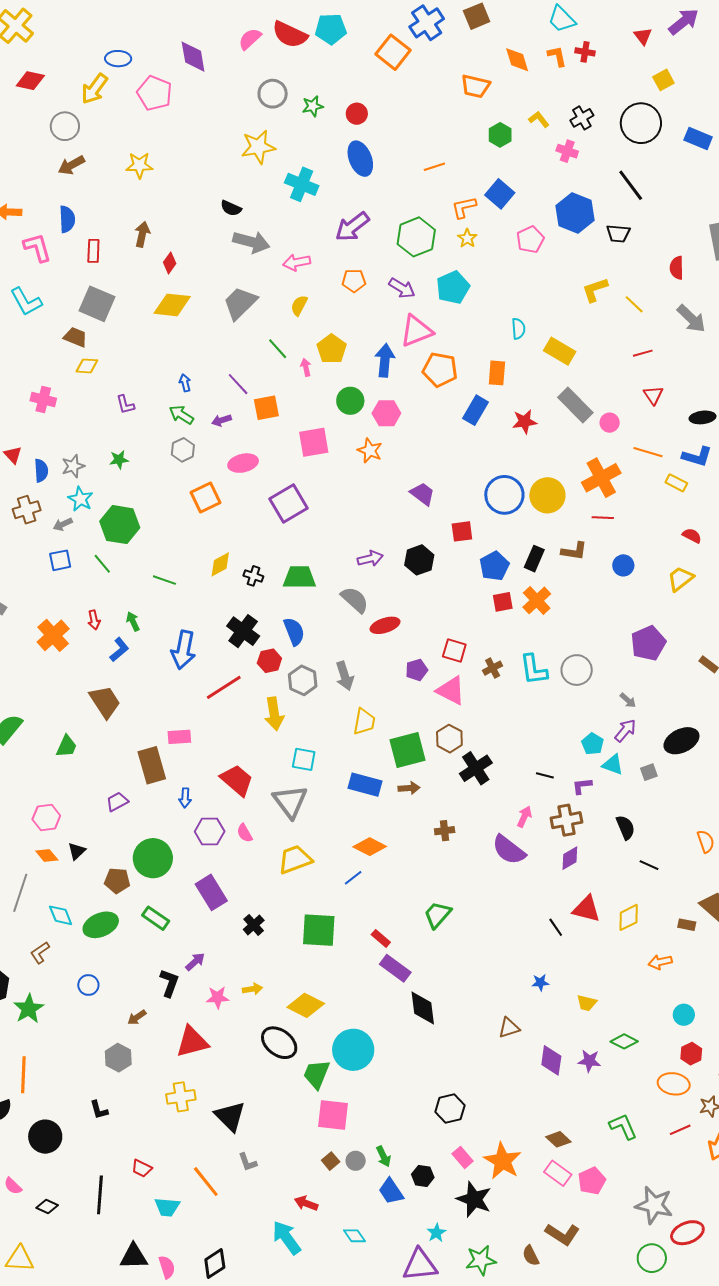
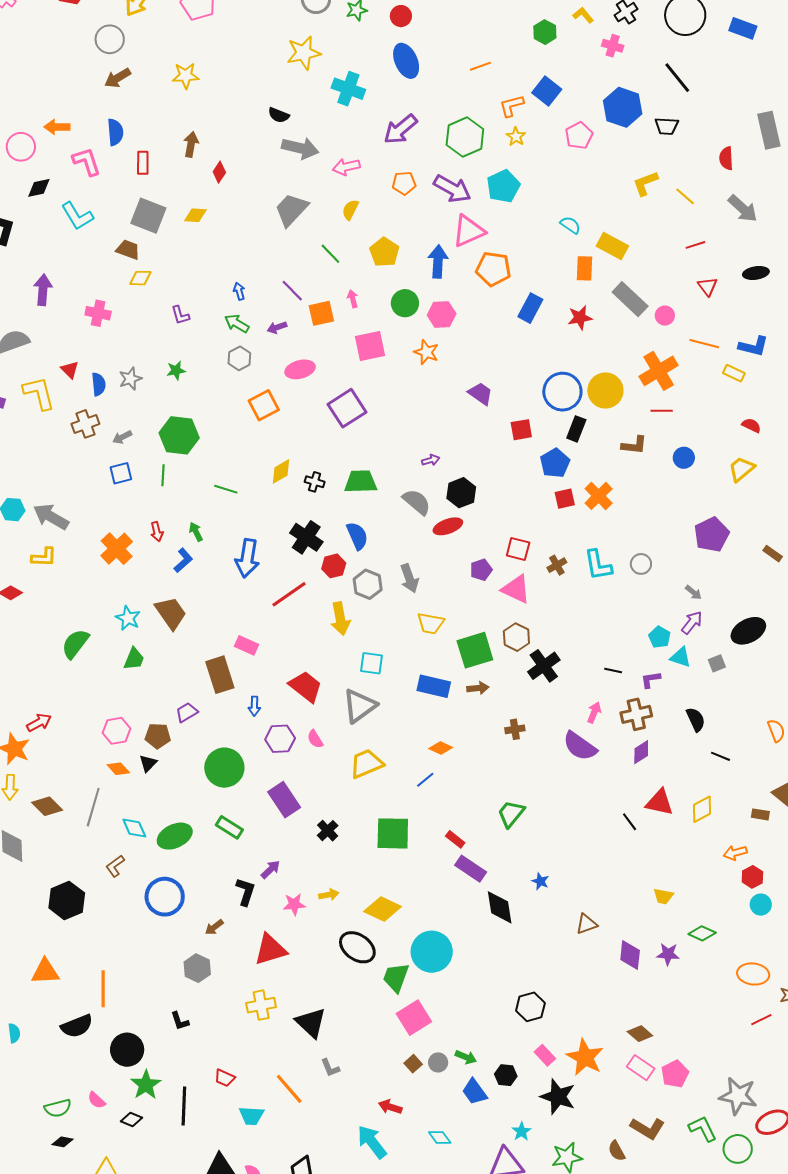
purple arrow: (402, 288) -> (452, 189), size x1.4
yellow diamond: (172, 305) -> (195, 215), moved, size x0.6
cyan semicircle: (518, 329) -> (570, 225), turned -50
pink arrow: (306, 367) -> (353, 299), moved
orange rectangle: (497, 373) -> (584, 268), moved
black ellipse: (703, 417) -> (756, 273), moved
cyan star: (80, 499) -> (128, 618), moved
purple arrow: (370, 559) -> (431, 460), size x0.7
black rectangle: (534, 559) -> (576, 429), moved
black hexagon: (419, 560) -> (461, 493), moved
green line: (102, 564) -> (163, 475), turned 45
gray circle: (577, 670) -> (641, 564), size x0.7
yellow trapezoid: (364, 722) -> (431, 623), turned 92
pink rectangle: (179, 737) -> (246, 645), turned 30
gray triangle: (290, 802) -> (360, 706), turned 33
orange diamond: (370, 847) -> (441, 748), size x0.7
brown pentagon: (117, 881) -> (158, 736), moved
blue star: (540, 982) -> (540, 881), moved, turned 30
blue circle: (88, 985) -> (165, 897), size x1.8
green star: (29, 1009) -> (146, 1085), moved
red hexagon: (691, 1054) -> (752, 877), moved
pink square: (333, 1115) -> (414, 1018), turned -36
green L-shape: (623, 1126) -> (703, 1129), moved
green arrow: (384, 1156) -> (466, 1057), turned -40

